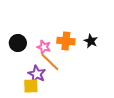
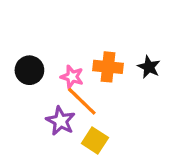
yellow square: (31, 86) -> (95, 141), moved, turned 35

